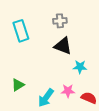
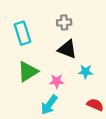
green triangle: (18, 85) -> (28, 72), moved, size x1.5
pink star: (68, 91) -> (57, 81), moved

